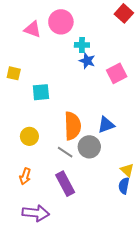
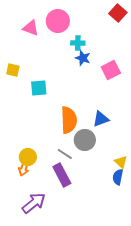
yellow circle: (29, 136) -> (28, 157), moved
gray line: (65, 152) -> (65, 154), moved
purple arrow: (36, 213) -> (34, 203), turned -45

